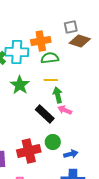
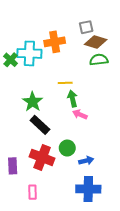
green semicircle: (50, 58) -> (99, 60), moved
green star: (20, 85) -> (33, 102), moved
black rectangle: (45, 114) -> (40, 125), moved
red cross: (29, 151) -> (42, 157), turned 35

